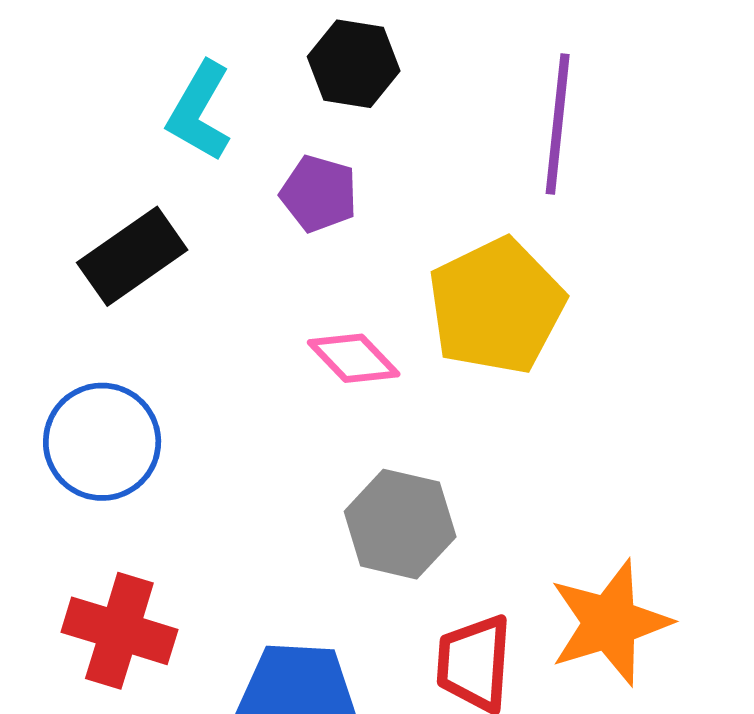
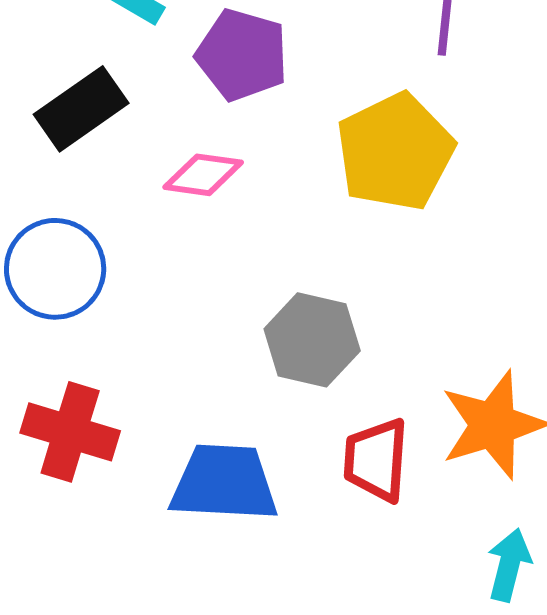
purple pentagon: (319, 194) -> (242, 55), size x1.4
pink diamond: (354, 358) -> (203, 175), moved, turned -38

